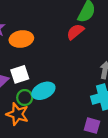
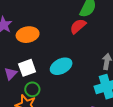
cyan ellipse: (43, 91) -> (61, 66), moved

